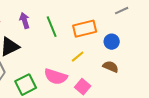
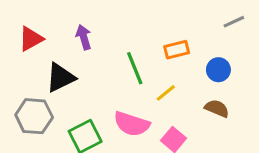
green line: (52, 27) -> (135, 68), moved
orange rectangle: (85, 29) -> (177, 50), size x0.7

